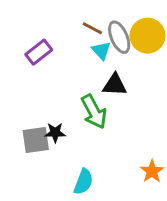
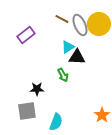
cyan triangle: (101, 51) -> (68, 47), moved, turned 40
green arrow: (94, 112) -> (63, 75), size x0.6
gray square: (36, 140) -> (27, 111), moved

